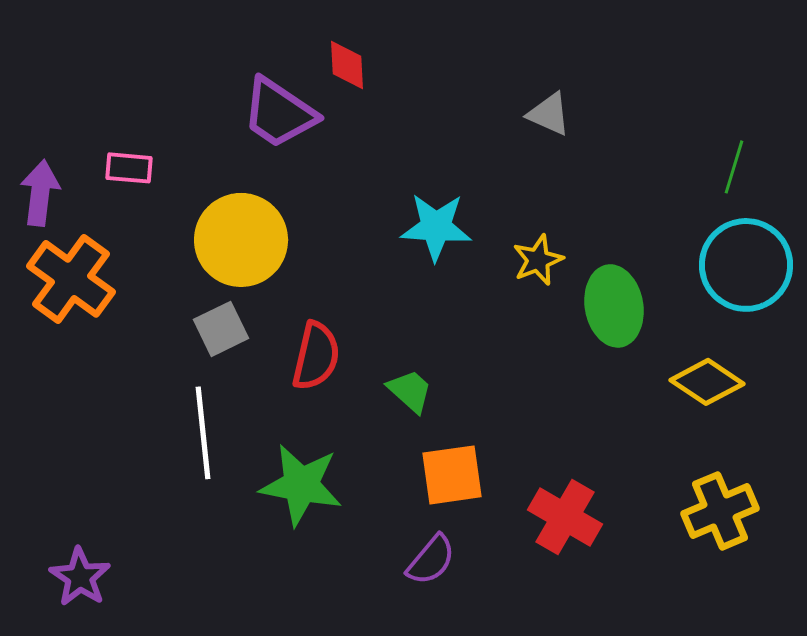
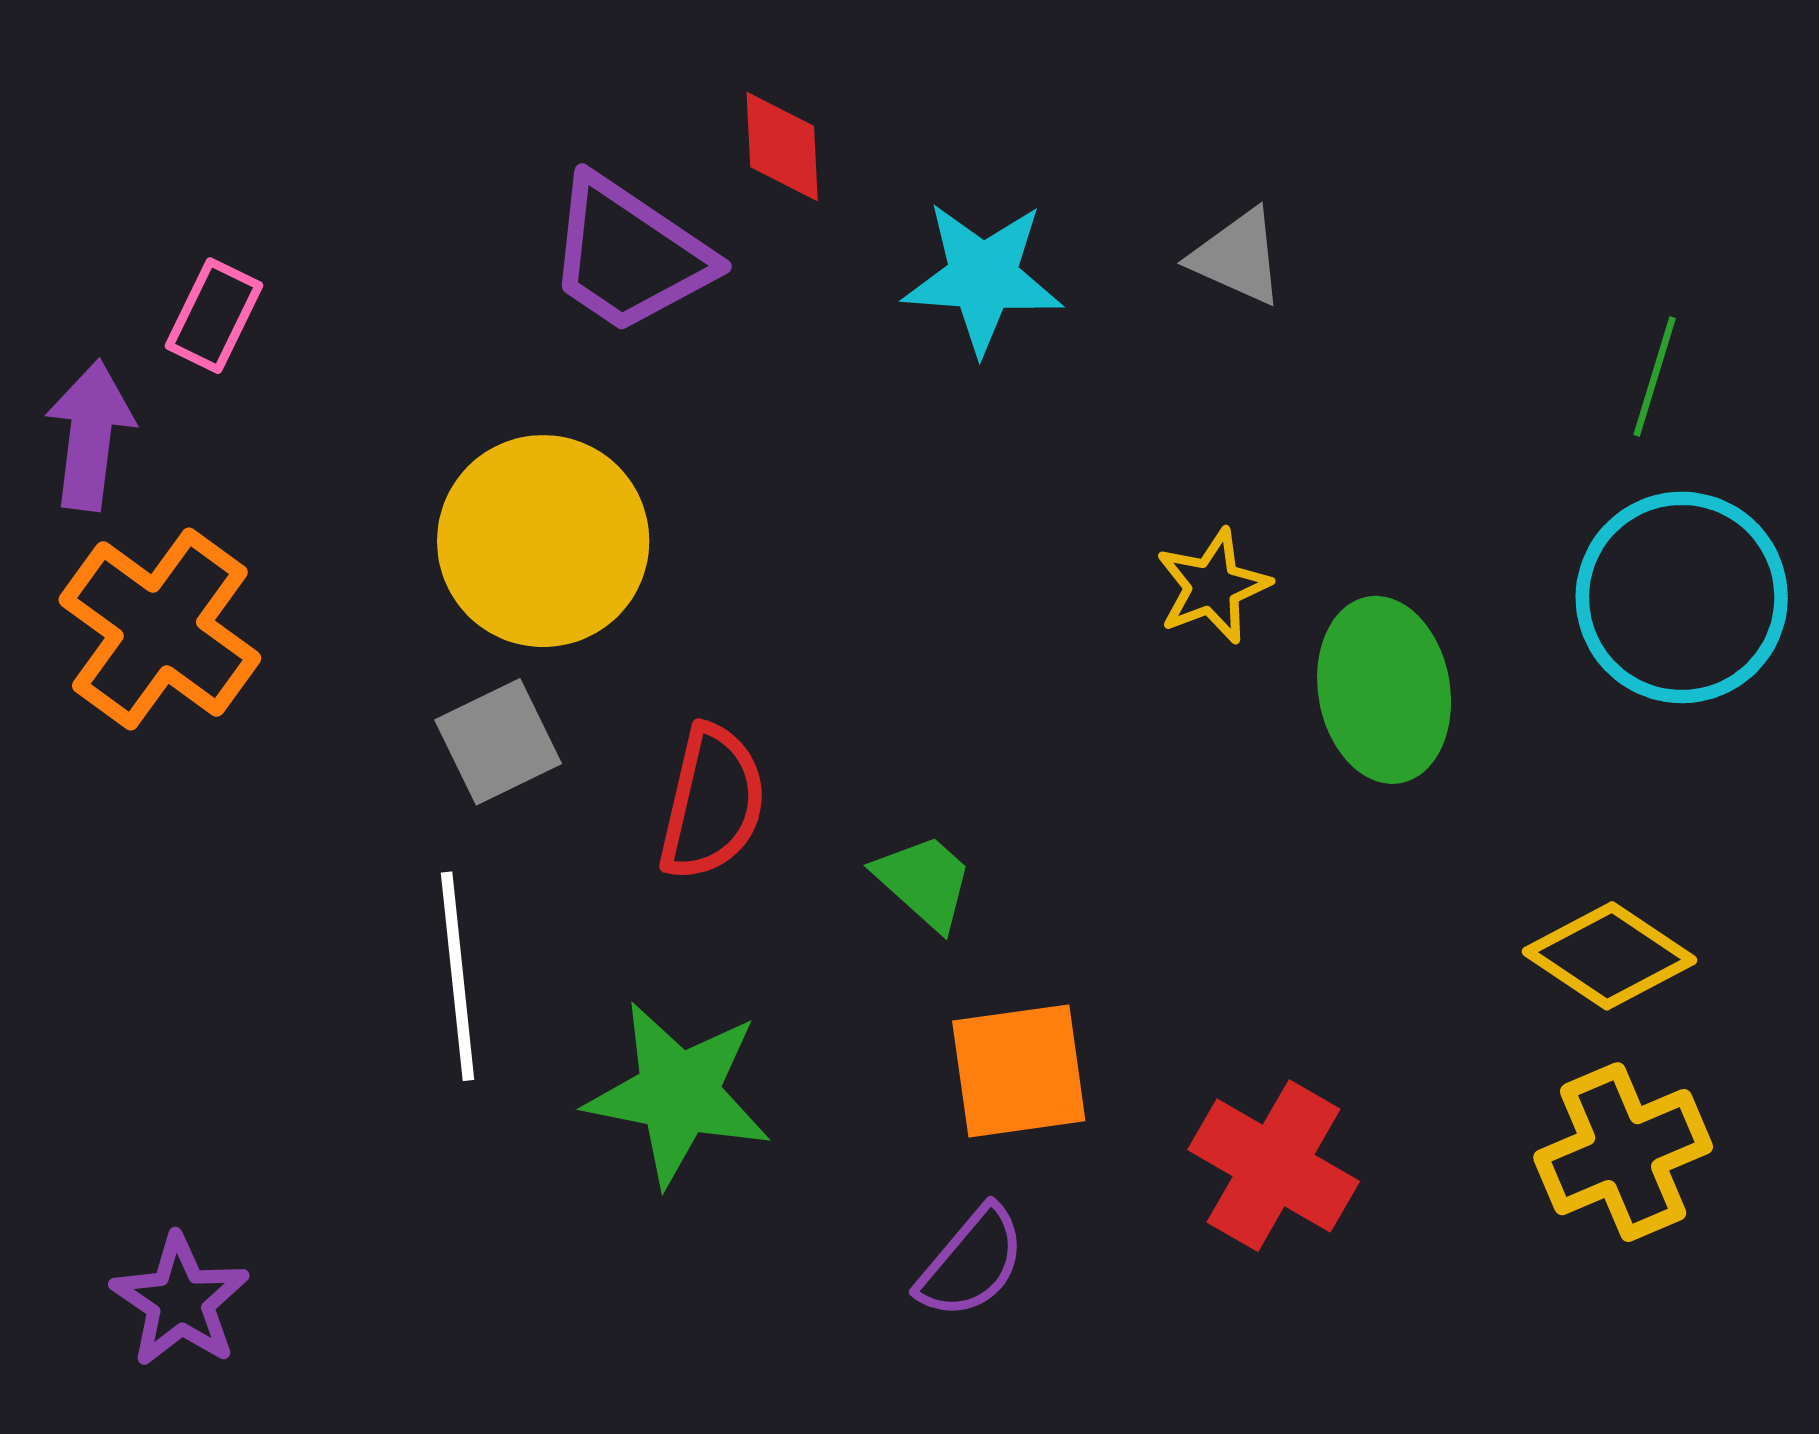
pink rectangle: (129, 168) -> (214, 316), moved, turned -69
cyan star: (436, 227) -> (983, 277), moved
yellow diamond: (707, 382) -> (1610, 956), moved

